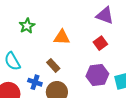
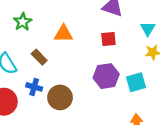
red square: (100, 43) -> (108, 39), turned 32
brown rectangle: (53, 65) -> (39, 57), moved

